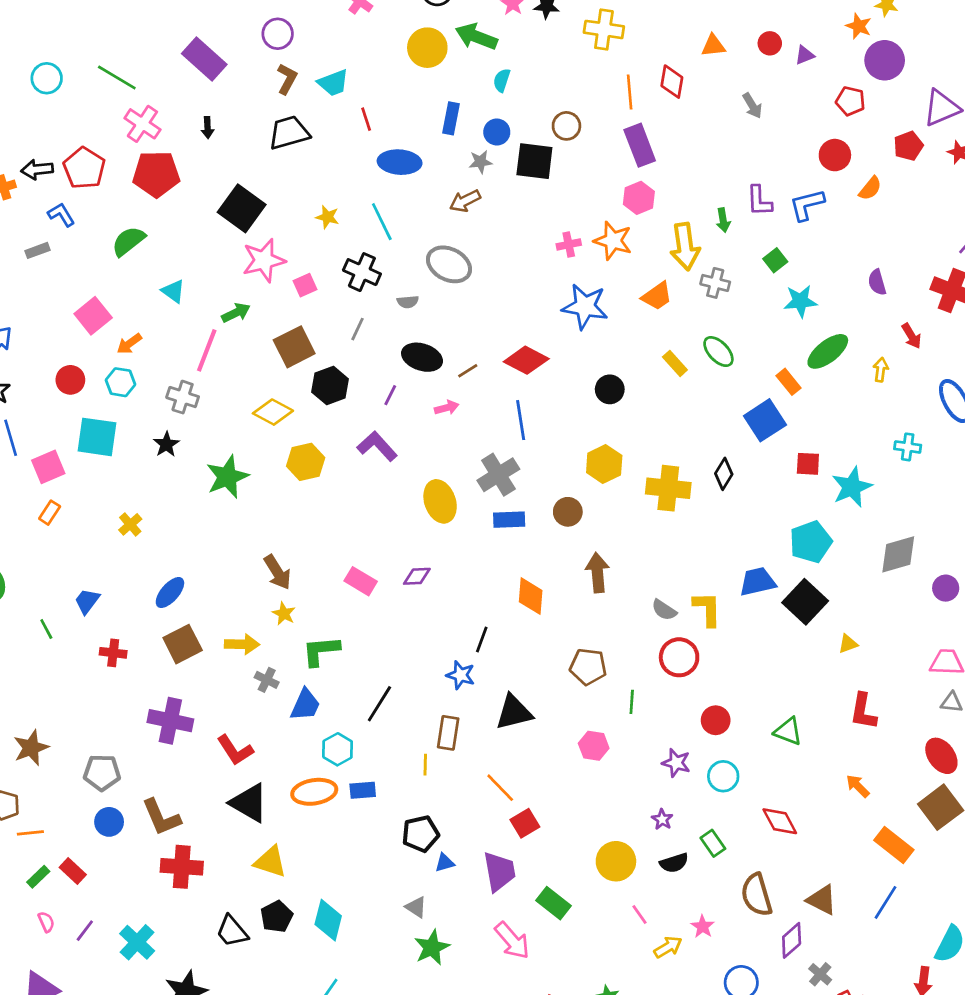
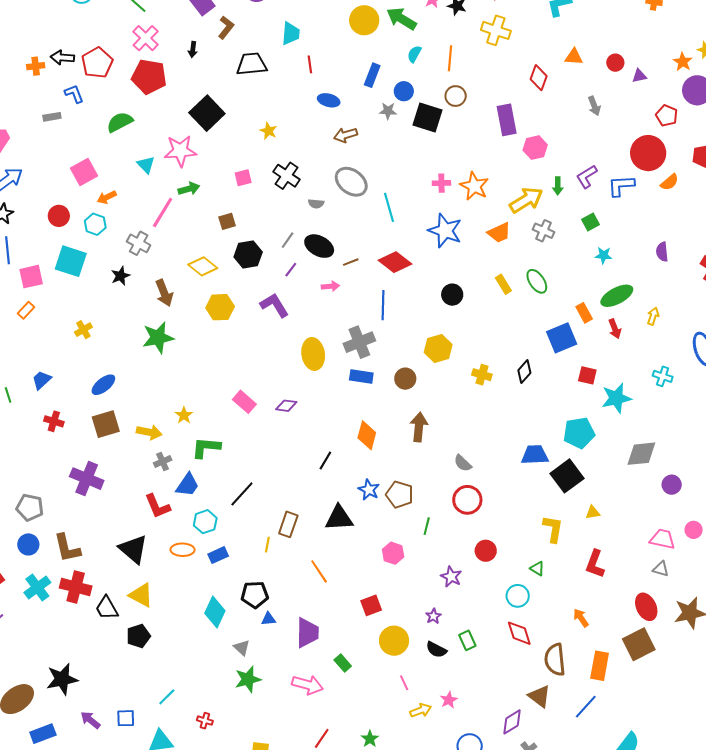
brown L-shape: (287, 79) -> (226, 28), moved
cyan trapezoid: (333, 83) -> (291, 34), turned -75
orange line: (630, 92) -> (450, 58), moved
red circle: (835, 155) -> (648, 153), size x1.5
blue ellipse: (400, 162) -> (329, 100), size x0.7
pink hexagon: (639, 198) -> (535, 148), moved
brown arrow: (465, 201) -> (346, 135), moved
purple L-shape: (759, 201) -> (587, 176), turned 50
cyan line: (382, 222) -> (389, 207), moved
yellow arrow: (685, 246) -> (526, 200), turned -124
pink star: (264, 260) -> (180, 151), moved
cyan star: (800, 301) -> (603, 255), size x0.7
gray line: (357, 329) -> (288, 240), moved
red arrow: (911, 336) -> (615, 329), moved
brown square: (294, 347) -> (227, 221), size x0.6
green star: (227, 477) -> (158, 338), moved
yellow cross: (668, 488) -> (482, 375), size x0.6
brown arrow: (278, 572) -> (164, 293), moved
yellow L-shape: (707, 609) -> (553, 529), moved
blue star: (461, 675) -> (369, 490), moved
gray cross: (267, 680) -> (163, 462), turned 30
green triangle: (788, 731) -> (537, 569), size x0.7
red L-shape: (235, 750) -> (157, 506), moved
cyan circle: (723, 776) -> (518, 596), moved
blue rectangle: (363, 790) -> (218, 555), turned -30
orange ellipse: (314, 792) -> (183, 550), size x0.7
red square: (525, 823) -> (371, 605), moved
orange rectangle: (894, 845) -> (600, 666), turned 52
black semicircle: (674, 863) -> (436, 650), turned 35
brown semicircle: (757, 895) -> (555, 660), moved
green rectangle: (553, 903) -> (343, 663), size x0.7
cyan diamond: (328, 920) -> (215, 612), moved
black trapezoid: (232, 931) -> (107, 608), moved
pink arrow: (512, 940) -> (308, 685), turned -44
cyan cross: (137, 942) -> (37, 587), moved

